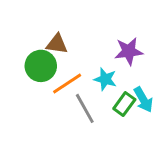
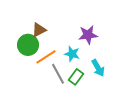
brown triangle: (57, 44) -> (39, 30), turned -35
green rectangle: (124, 104) -> (76, 77), moved

